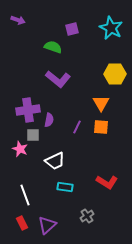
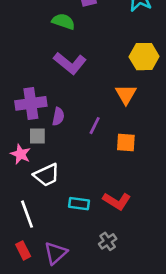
orange square: (101, 127) -> (126, 142), moved
white trapezoid: (55, 161) -> (46, 175), moved
red L-shape: (107, 182) -> (117, 201), moved

